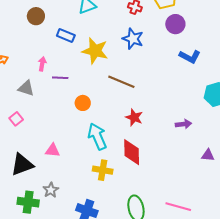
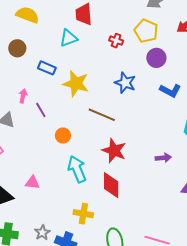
blue star: (133, 39) -> (125, 83), moved
purple line: (60, 78) -> (41, 110), turned 56
red star: (134, 117) -> (114, 151), size x1.4
yellow cross: (103, 170) -> (83, 214), moved
gray star: (51, 190) -> (42, 233), moved

